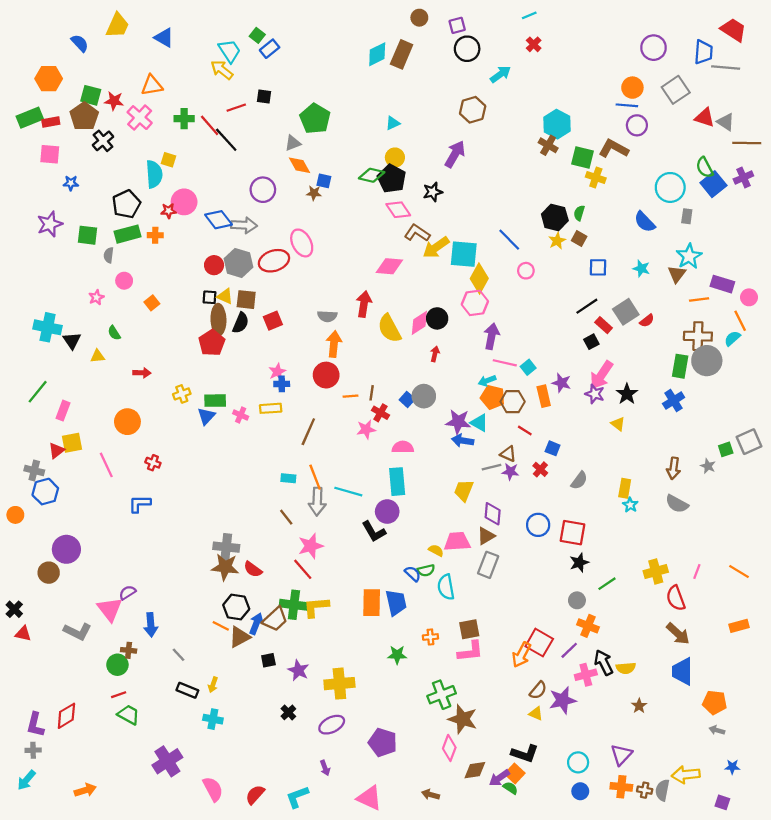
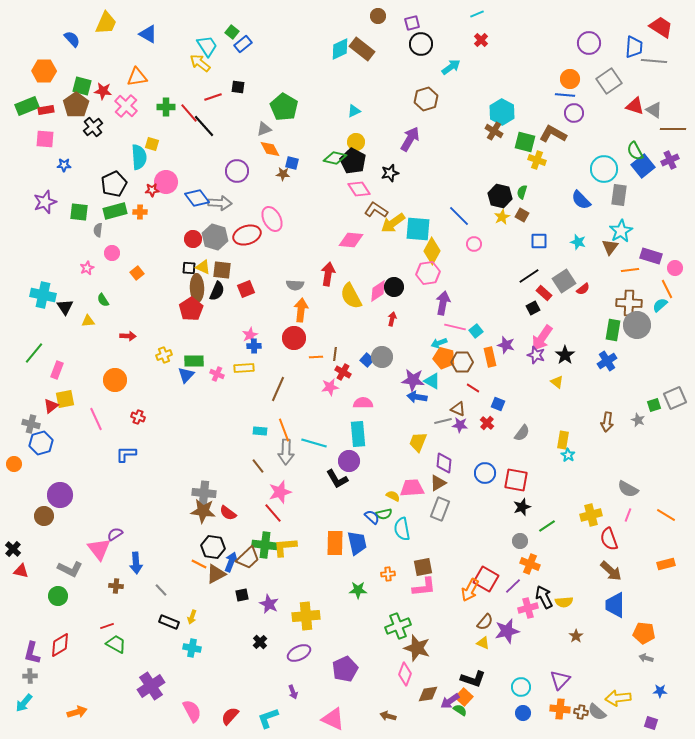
brown rectangle: (402, 54) -> (362, 49), turned -75
gray rectangle: (687, 216) -> (619, 195), size x1.5
gray semicircle: (677, 504) -> (628, 489), moved
green circle: (117, 665) -> (58, 596), moved
purple pentagon: (383, 742) -> (345, 669), turned 30
gray semicircle: (662, 790) -> (597, 712), turned -60

